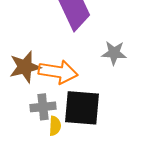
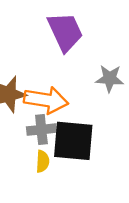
gray cross: (43, 107) -> (41, 130), moved

